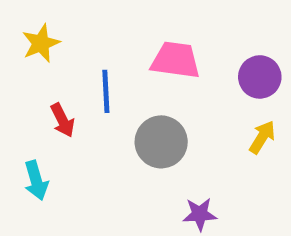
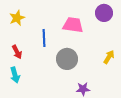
purple circle: (260, 77) -> (104, 13), moved
red arrow: (63, 120) -> (17, 52), moved

